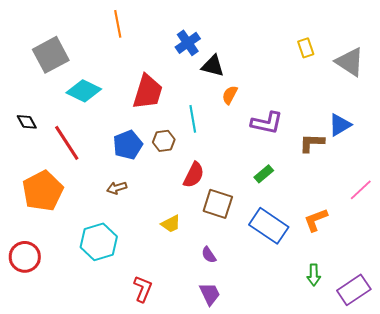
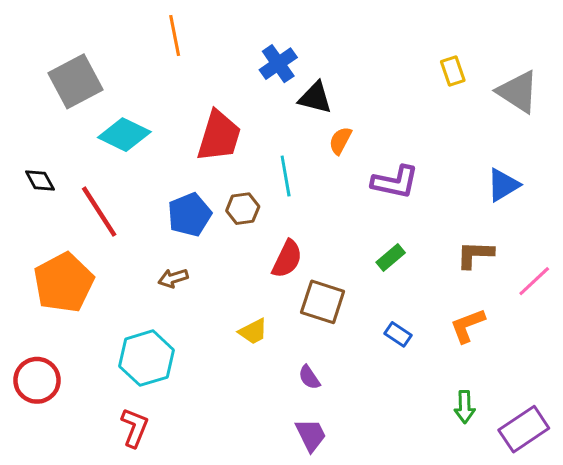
brown L-shape: (312, 143) -> (475, 255), moved
blue rectangle: (269, 226) -> (398, 334), size x0.5
red L-shape: (143, 289) -> (135, 428), moved

